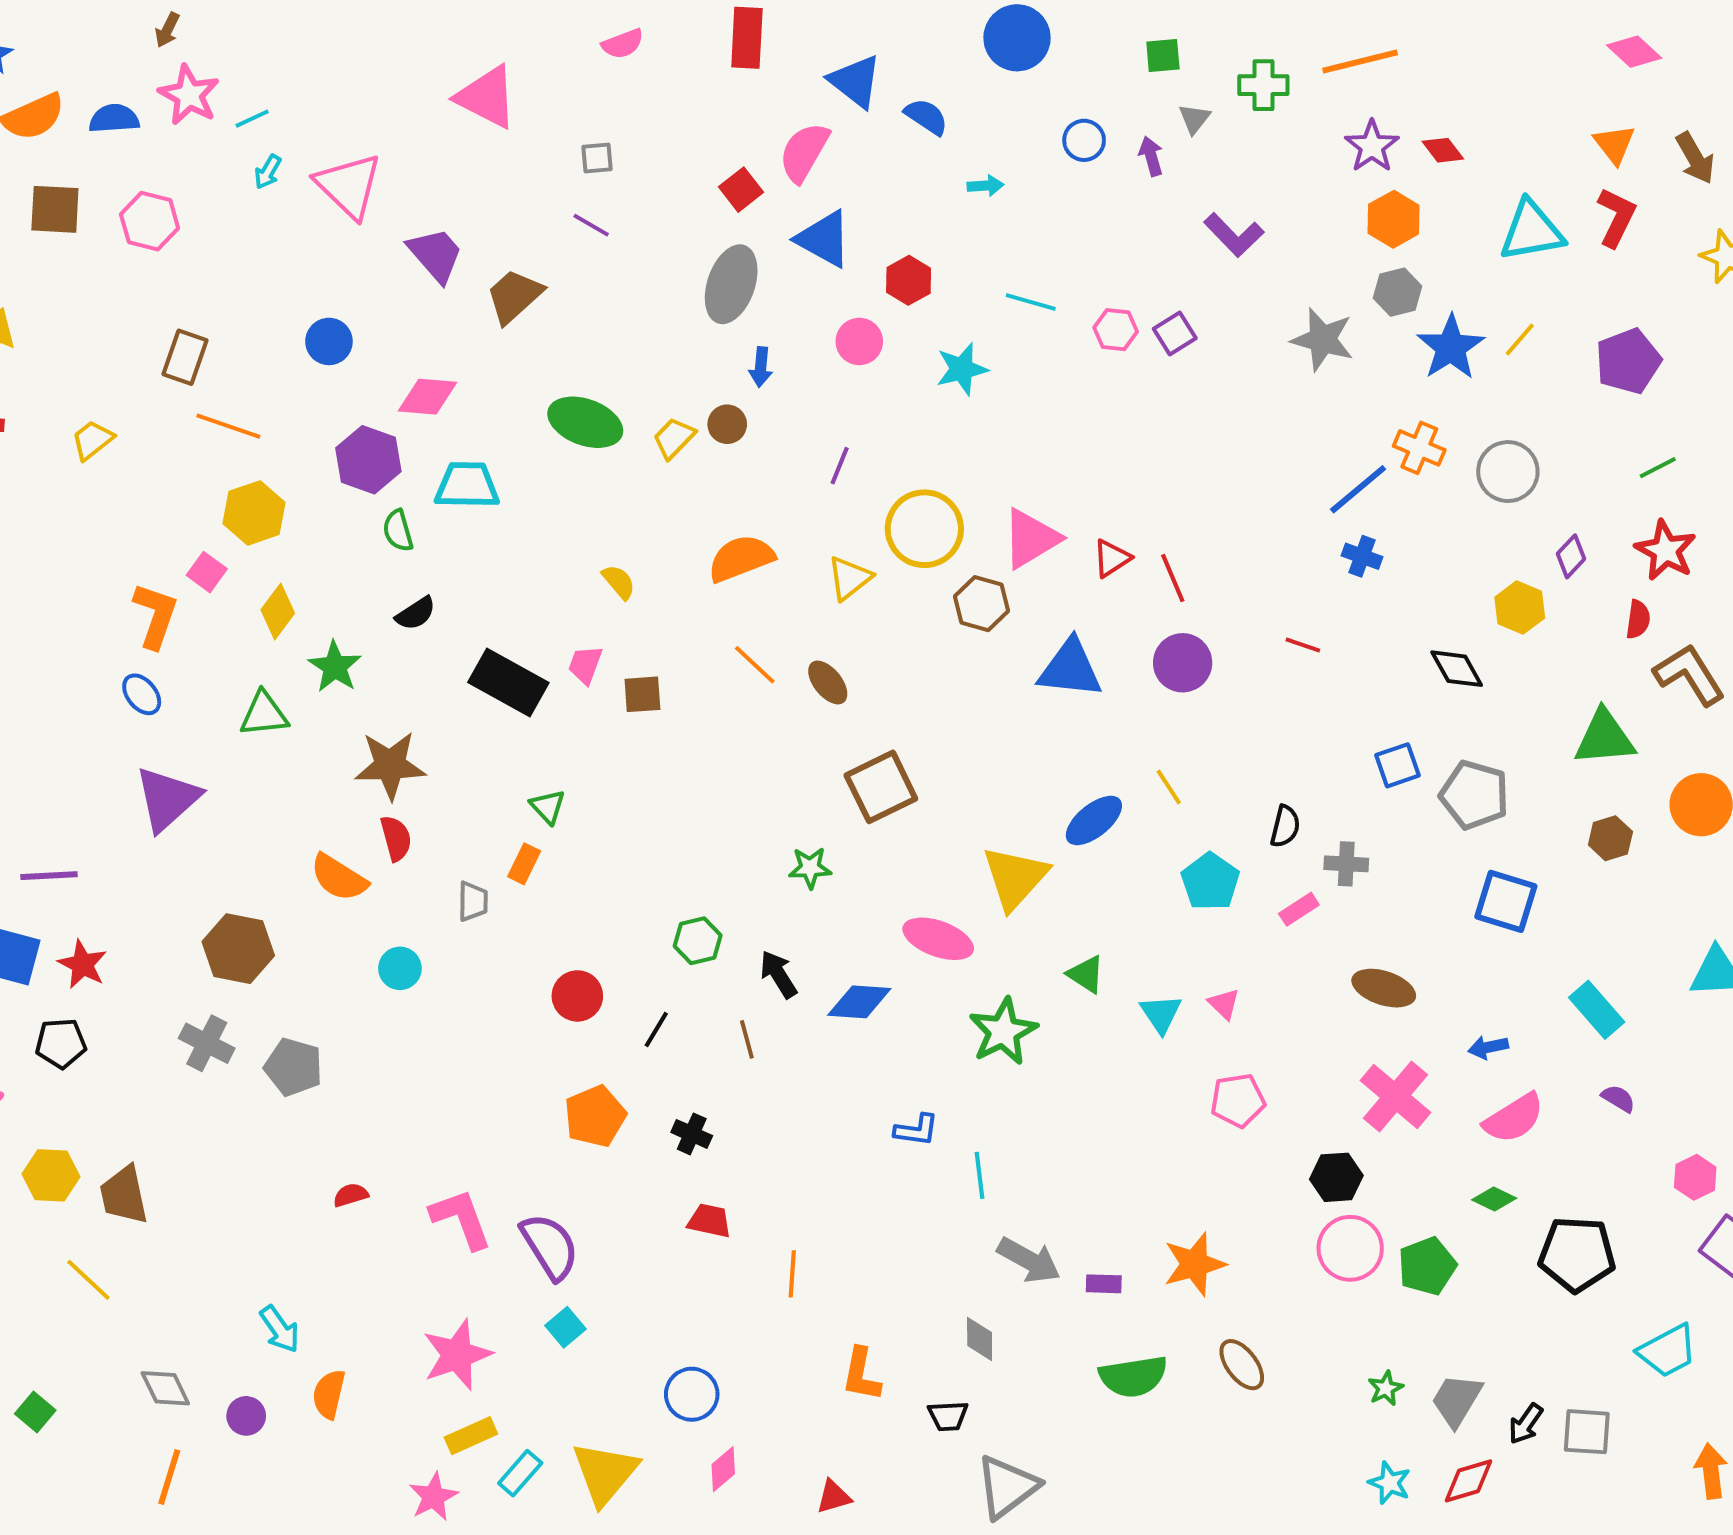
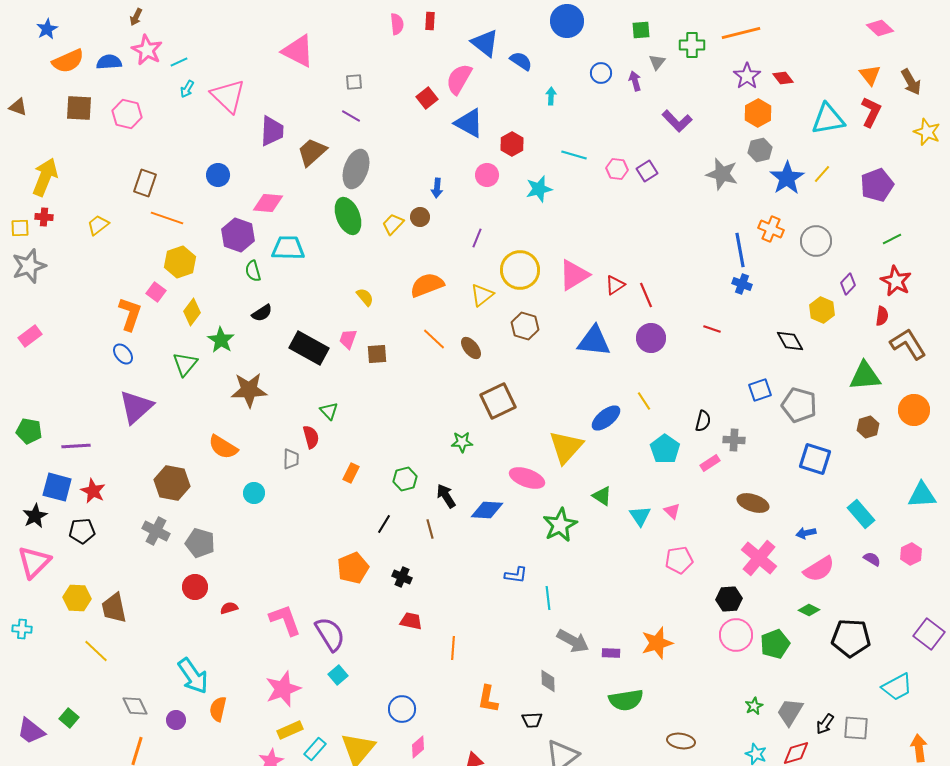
red rectangle: (747, 38) -> (430, 21), size x0.6
pink semicircle: (623, 44) -> (397, 24), moved, turned -75
cyan arrow: (985, 186) -> (551, 96), turned -84
purple trapezoid: (435, 255) -> (272, 131), turned 44
gray ellipse: (731, 284) -> (356, 169), moved
green ellipse: (585, 422) -> (348, 216), turned 48
blue line: (1358, 489) -> (740, 250), turned -60
brown hexagon: (982, 604) -> (525, 326), moved
green triangle: (264, 714) -> (185, 364), turned -44
red semicircle: (396, 838) -> (311, 437), moved
orange rectangle: (524, 864) -> (351, 473), moved
red circle: (577, 996) -> (195, 587), moved
pink hexagon: (1695, 1177) -> (911, 554), moved
cyan arrow: (280, 1329) -> (193, 676), size x1.5
brown ellipse: (1242, 1365) -> (681, 741), moved, turned -44

